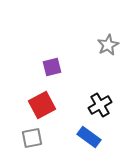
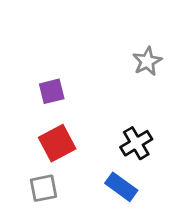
purple square: (52, 67) -> (52, 91), moved

